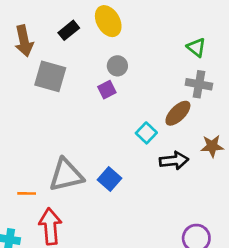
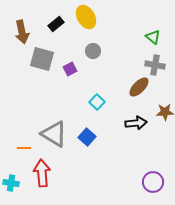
purple square: (107, 90) -> (70, 69), moved
cyan square: (146, 133) -> (97, 102), moved
gray triangle: (66, 175) -> (54, 134), turned 44

